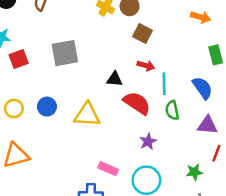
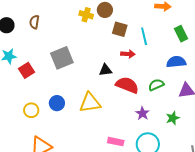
cyan line: (164, 84) -> (144, 36), moved
blue semicircle: (202, 88) -> (176, 62), turned -48
green semicircle: (172, 110) -> (156, 85), turned 91
green star: (194, 172) -> (173, 118), moved

